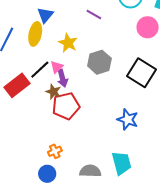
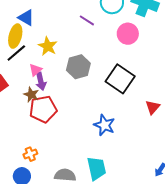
purple line: (94, 14) -> (87, 20), moved
blue triangle: (45, 15) -> (26, 18), turned -42
black line: (40, 70) -> (16, 53), moved

